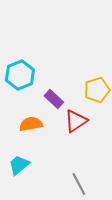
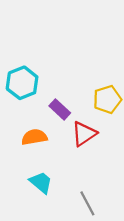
cyan trapezoid: (19, 165) -> (41, 182), moved, turned 80

